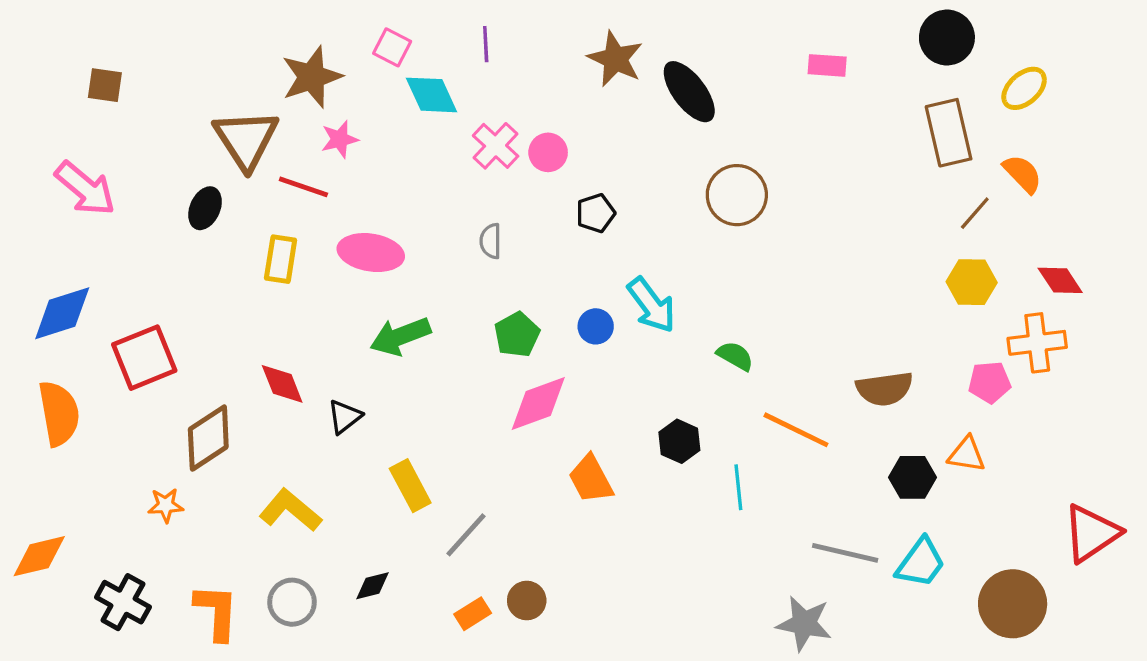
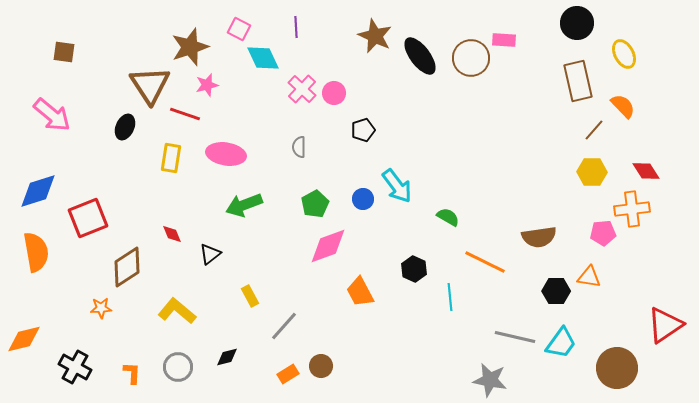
yellow ellipse: (1024, 88) -> (624, 54), turned -76
brown circle: (737, 195) -> (471, 58), moved
red diamond: (282, 384) -> (172, 234), size x0.7
yellow rectangle: (410, 486) -> (250, 296), size x0.7
orange L-shape: (216, 612) -> (132, 373), size x0.6

